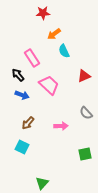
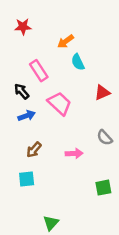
red star: (43, 13) -> (23, 27), moved
blue arrow: (22, 95) -> (27, 116), turned -40
cyan square: (22, 147) -> (27, 179), turned -32

